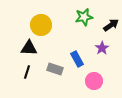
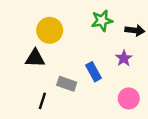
black arrow: (111, 25) -> (135, 30), turned 42
black line: (27, 72) -> (42, 101), moved
pink circle: (94, 81) -> (129, 98), moved

